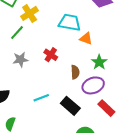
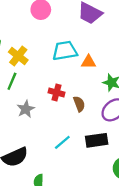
brown semicircle: (75, 72) -> (79, 104), moved
black rectangle: (70, 106) -> (97, 140), turned -30

